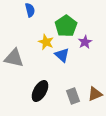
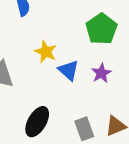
green pentagon: (66, 26) -> (101, 29), moved
purple star: (85, 42) -> (101, 73), moved

